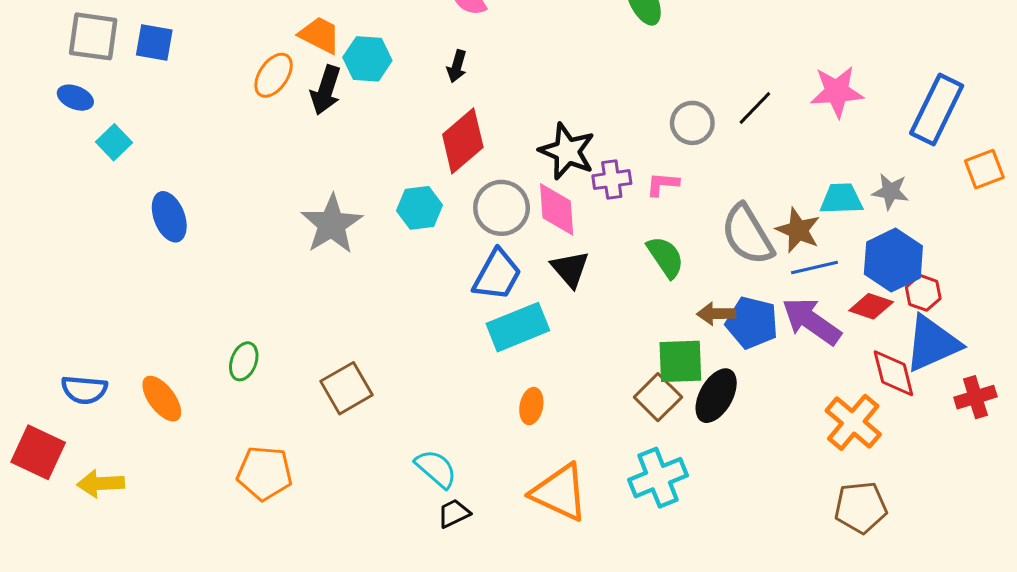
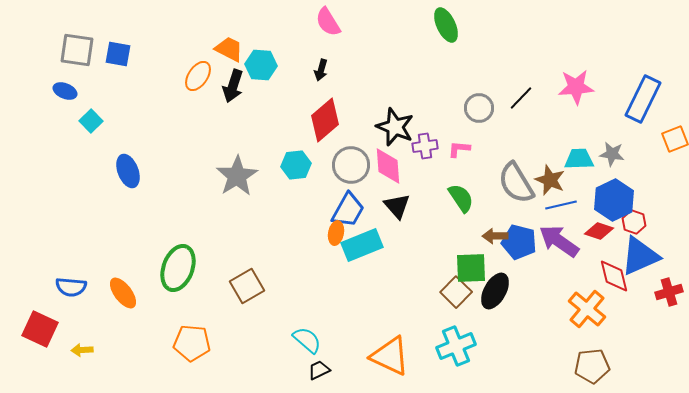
green ellipse: (244, 361) -> (178, 268), size x1.8
orange ellipse: (531, 406) -> (336, 233), moved
yellow arrow: (101, 484) -> (82, 350), size x0.7

